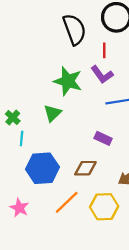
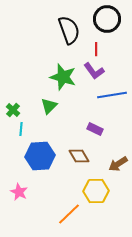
brown diamond: (85, 168) -> (79, 156), turned 60
orange line: (67, 202) -> (69, 214), moved

